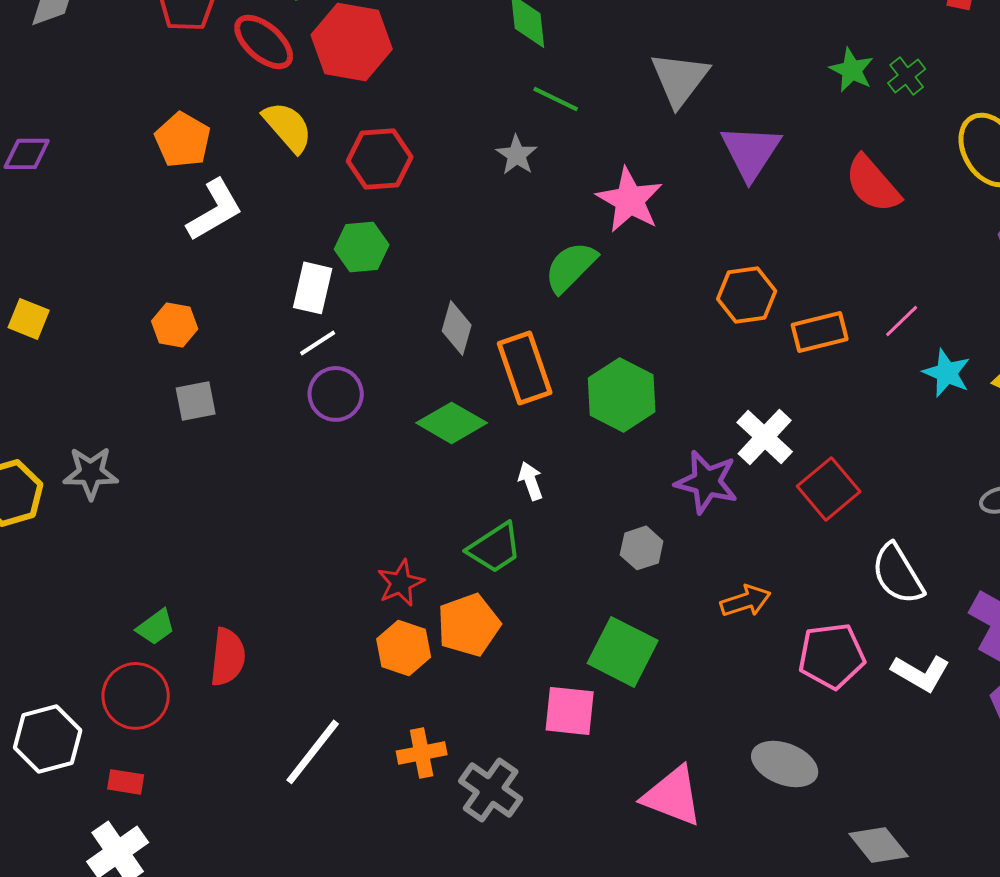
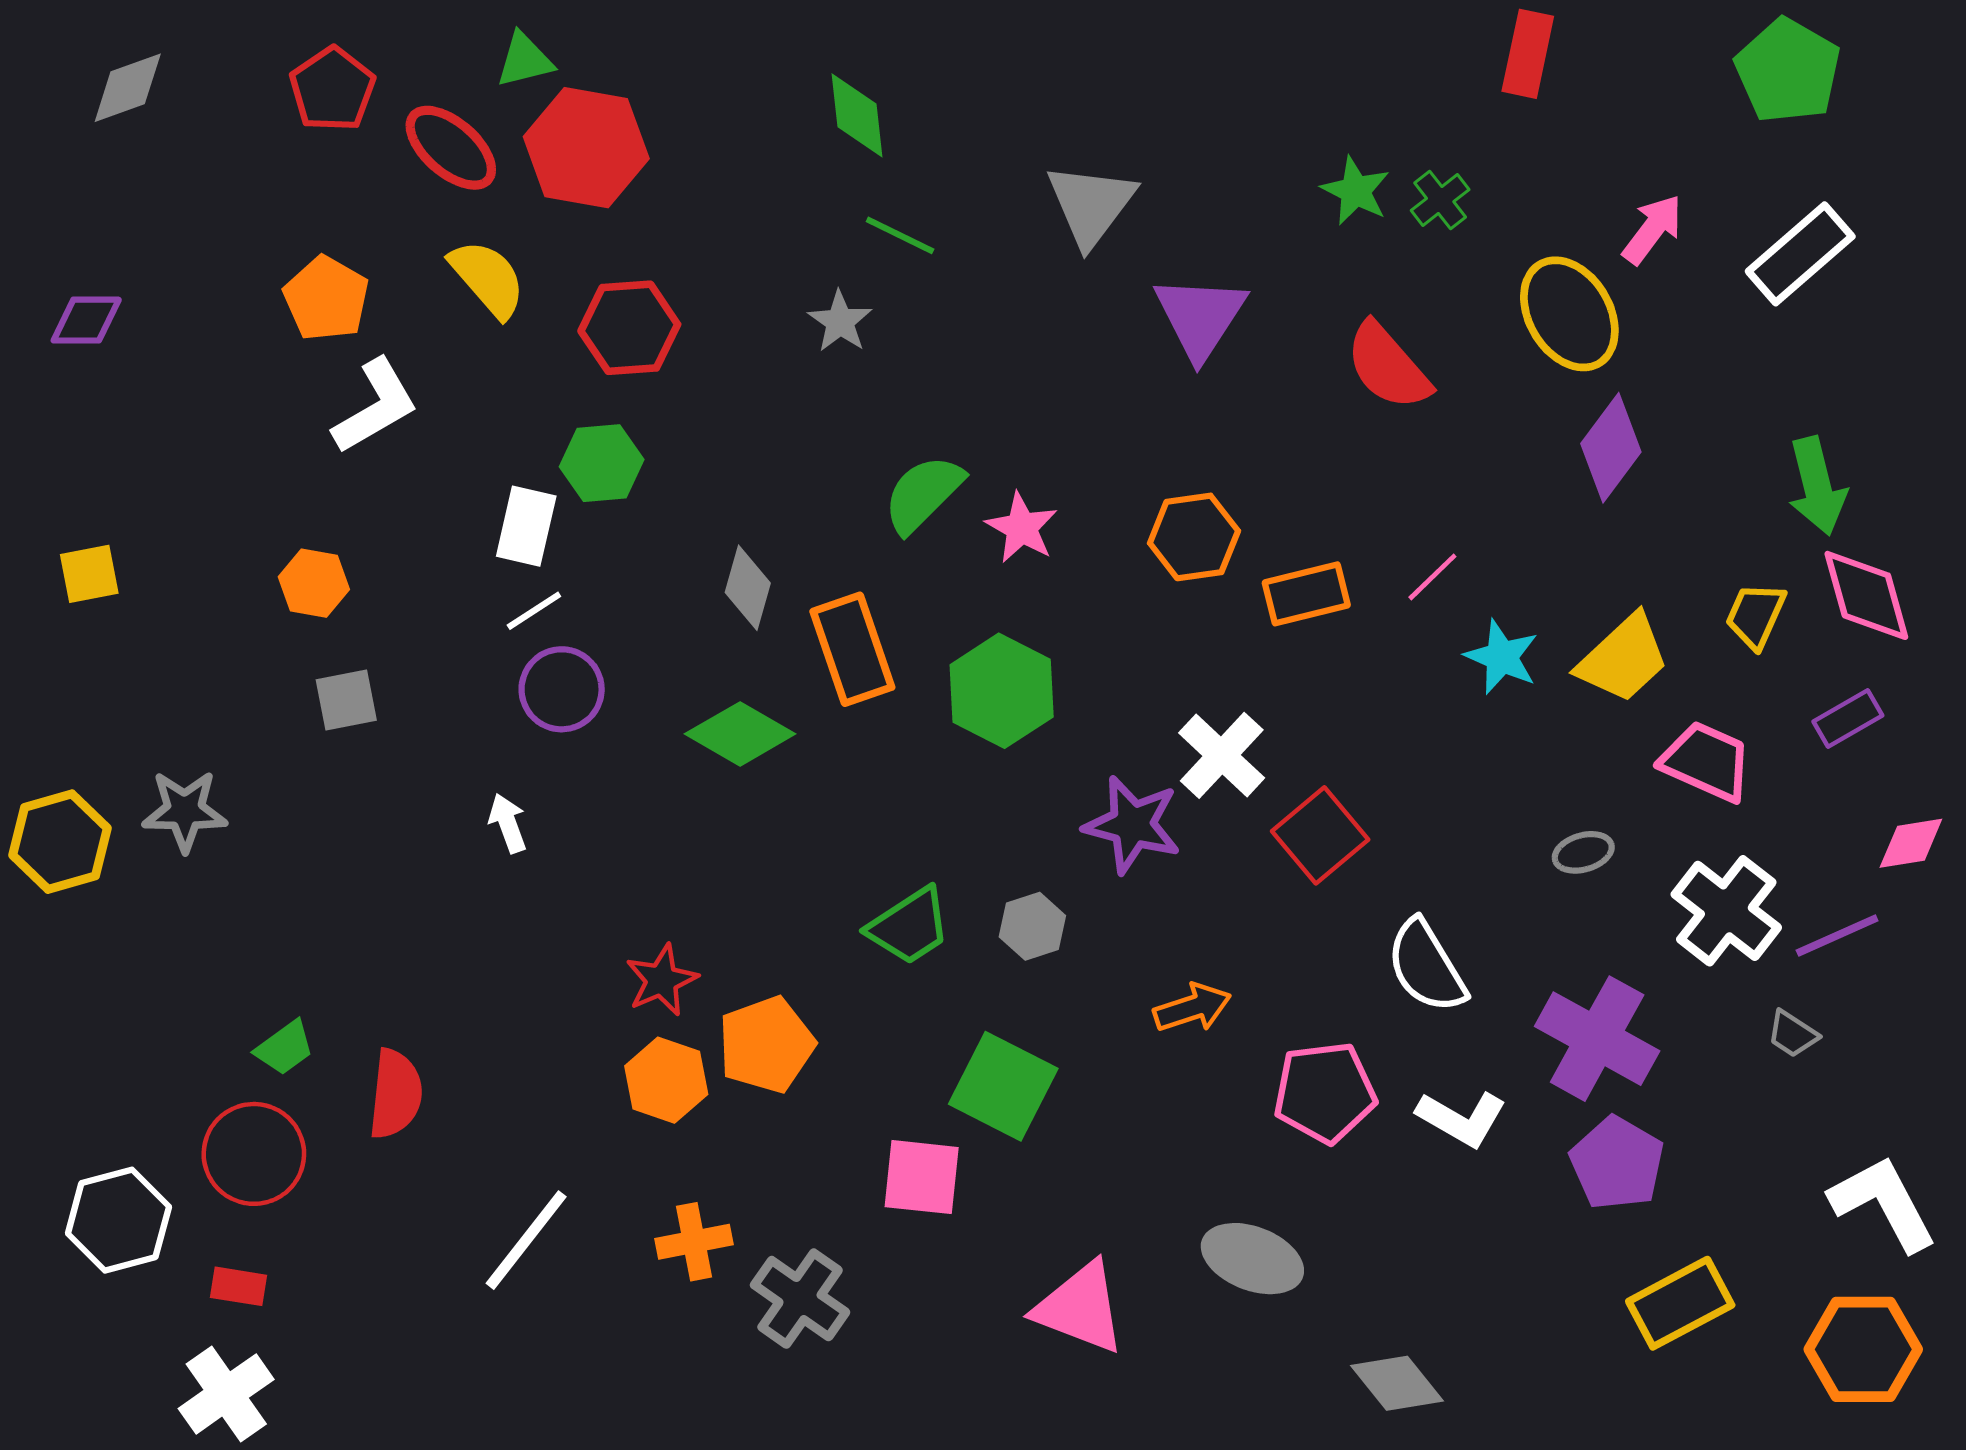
pink star: (630, 200) -> (1022, 528), moved, size x0.7
yellow square: (29, 319) -> (89, 574), turned -33
white arrow: (531, 481) -> (508, 823), moved
green trapezoid: (495, 548) -> (909, 926), moved

